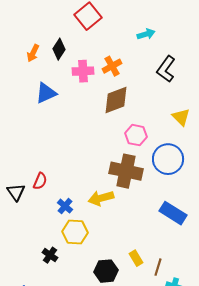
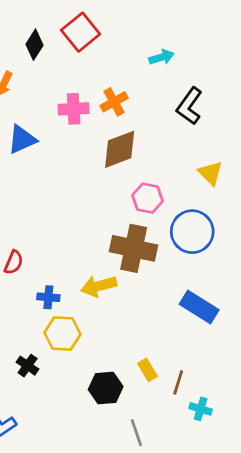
black diamond: (59, 49) -> (34, 45), moved
blue cross: (65, 206) -> (48, 297), turned -35

